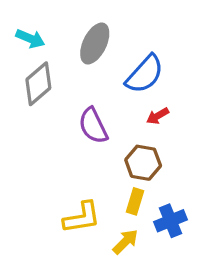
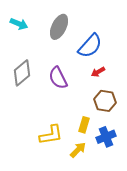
gray diamond: (38, 84) -> (22, 73), moved
brown hexagon: (143, 163) -> (105, 101), moved

